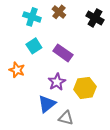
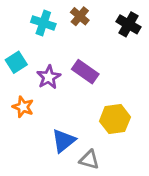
cyan square: (34, 46) -> (16, 62), moved
orange star: (17, 70) -> (23, 107), moved
purple star: (57, 82) -> (49, 77), moved

